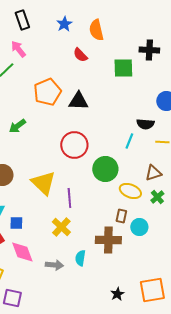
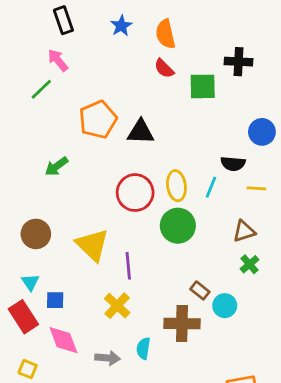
red semicircle: (80, 55) -> (164, 68), moved
yellow ellipse: (130, 191) -> (176, 186), moved, turned 60
brown rectangle: (121, 216) -> (200, 290), turned -64

